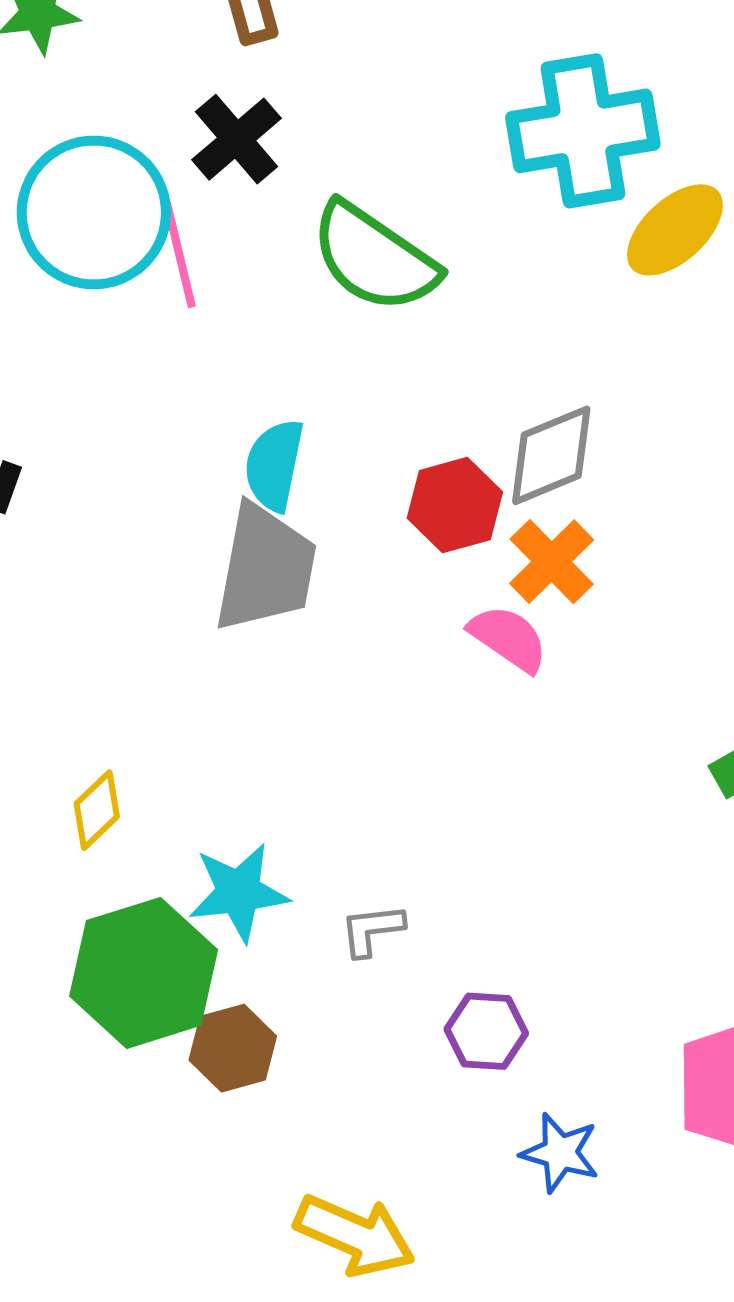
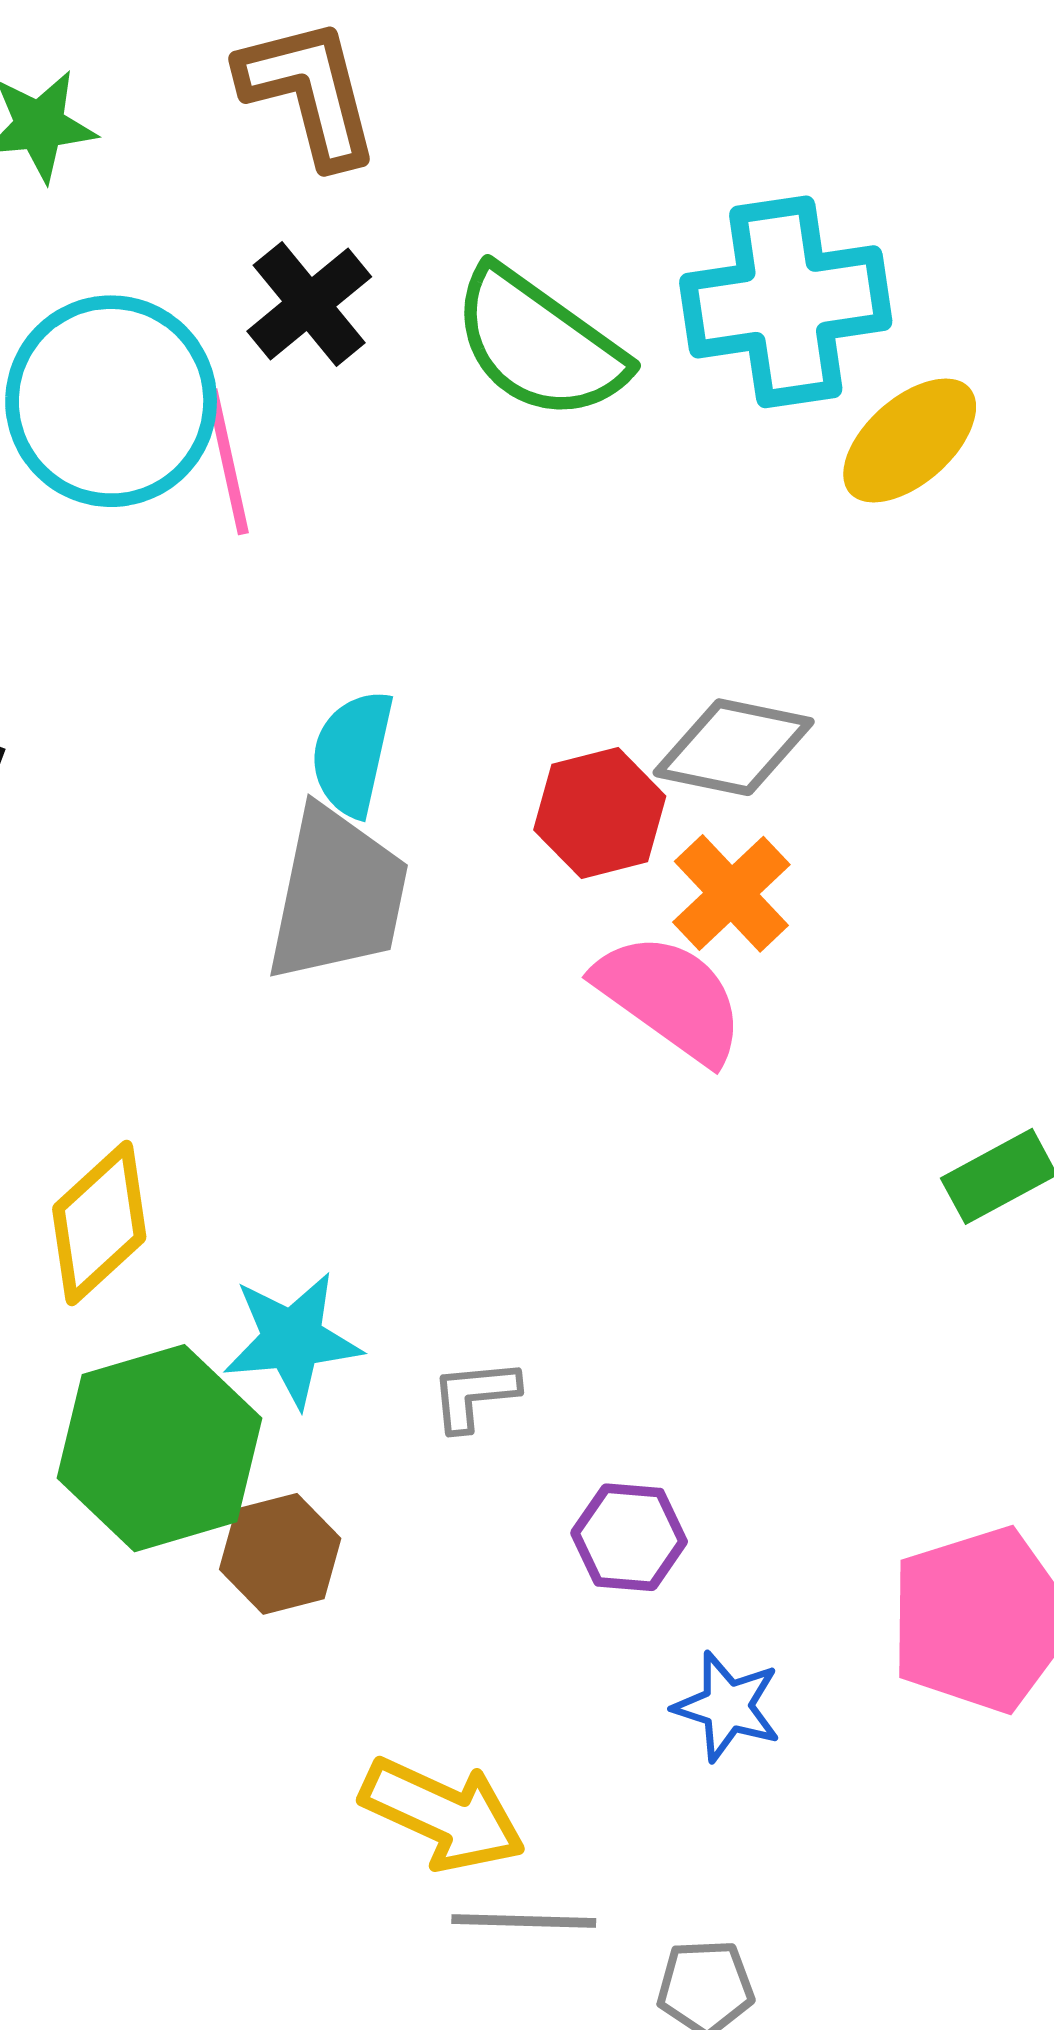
green semicircle: (374, 258) -> (539, 344), moved
gray diamond: (551, 455) -> (734, 747), turned 33
pink semicircle: (508, 638) -> (670, 998), size x1.4
yellow diamond: (97, 810) -> (99, 1223), size x1.5

